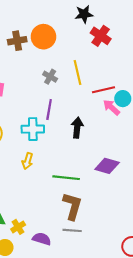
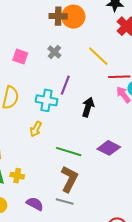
brown cross: (17, 41) -> (58, 16), moved
yellow line: (77, 73) -> (98, 56), turned -45
gray cross: (50, 77) -> (54, 52), moved
yellow cross: (18, 227) -> (17, 176), moved, turned 32

